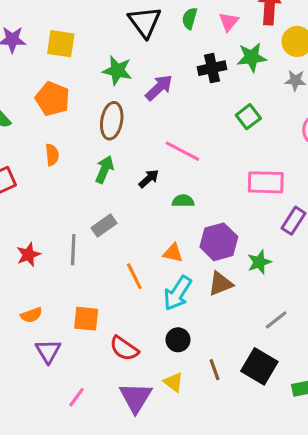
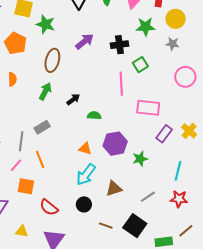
black cross: (212, 68) -> (119, 45), moved
green star: (117, 71) -> (46, 24), moved
pink line: (182, 151) -> (121, 84), moved, turned 55
orange line: (134, 276) -> (40, 159), moved
brown triangle: (220, 284) -> (114, 189), moved
brown line: (214, 370) -> (106, 226), turned -56
yellow triangle: (173, 382) -> (22, 231), moved, turned -32
pink line: (76, 397) -> (16, 165), moved

